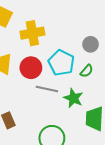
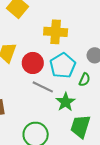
yellow cross: (32, 33) -> (56, 32), moved
green semicircle: (87, 71) -> (85, 80), turned -32

